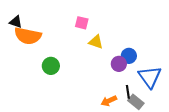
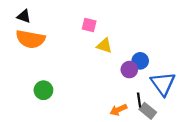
black triangle: (16, 22) -> (24, 16), moved
green circle: (51, 66) -> (43, 90), moved

